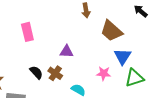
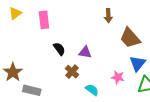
pink rectangle: (27, 32) -> (44, 20), moved
black semicircle: (36, 72) -> (59, 49), moved

